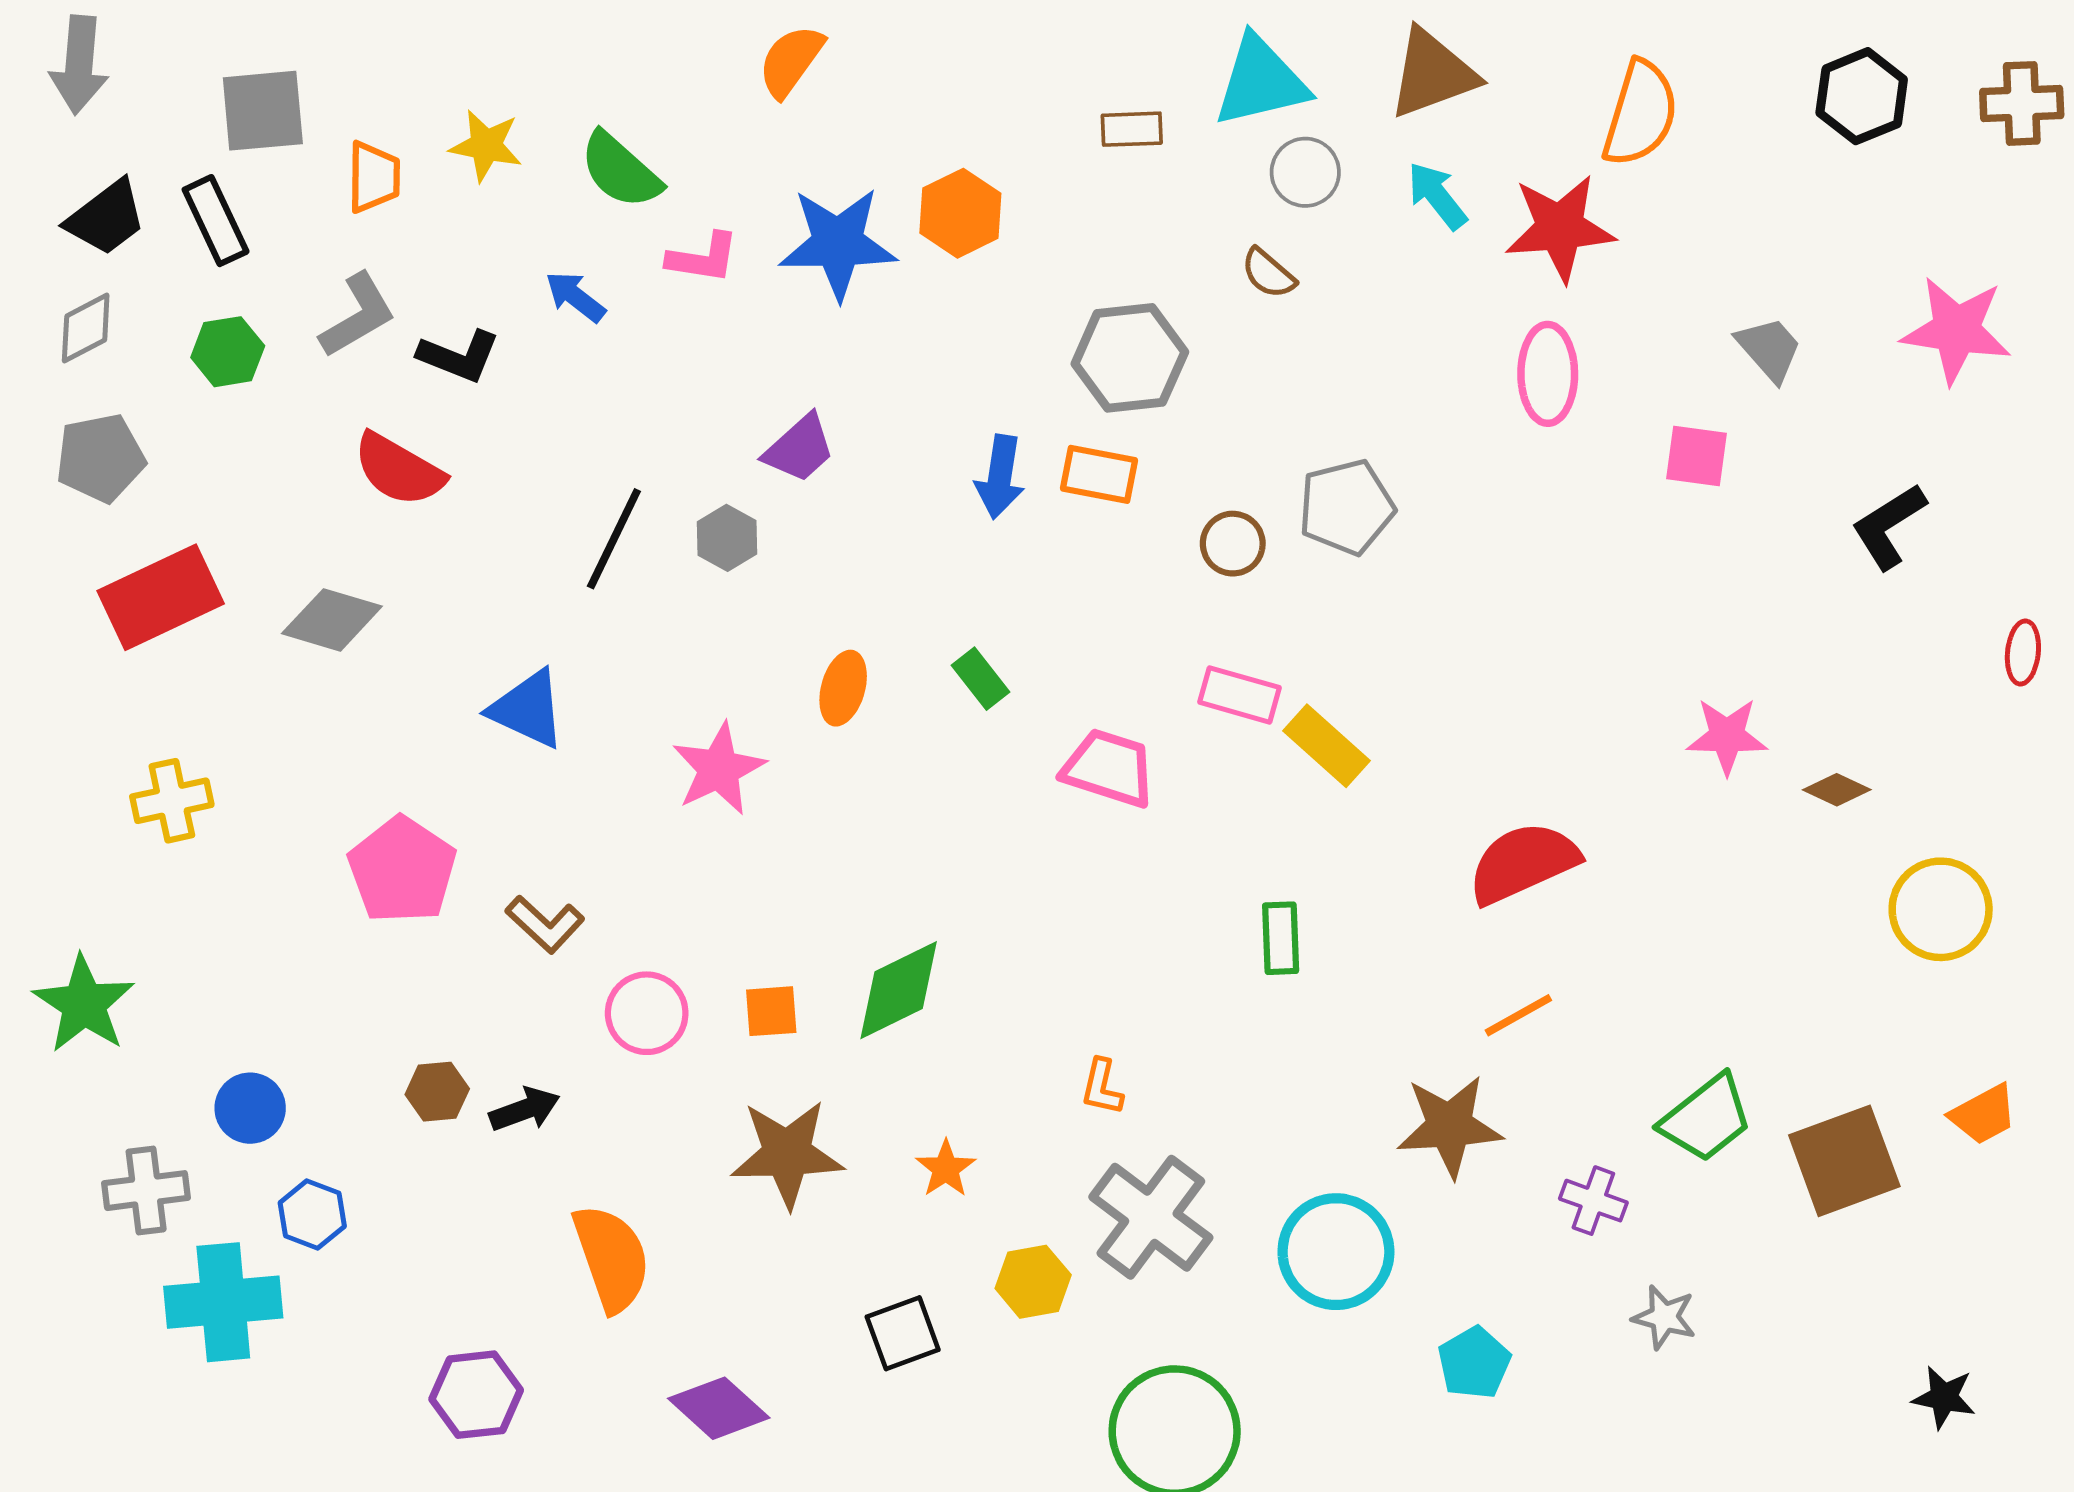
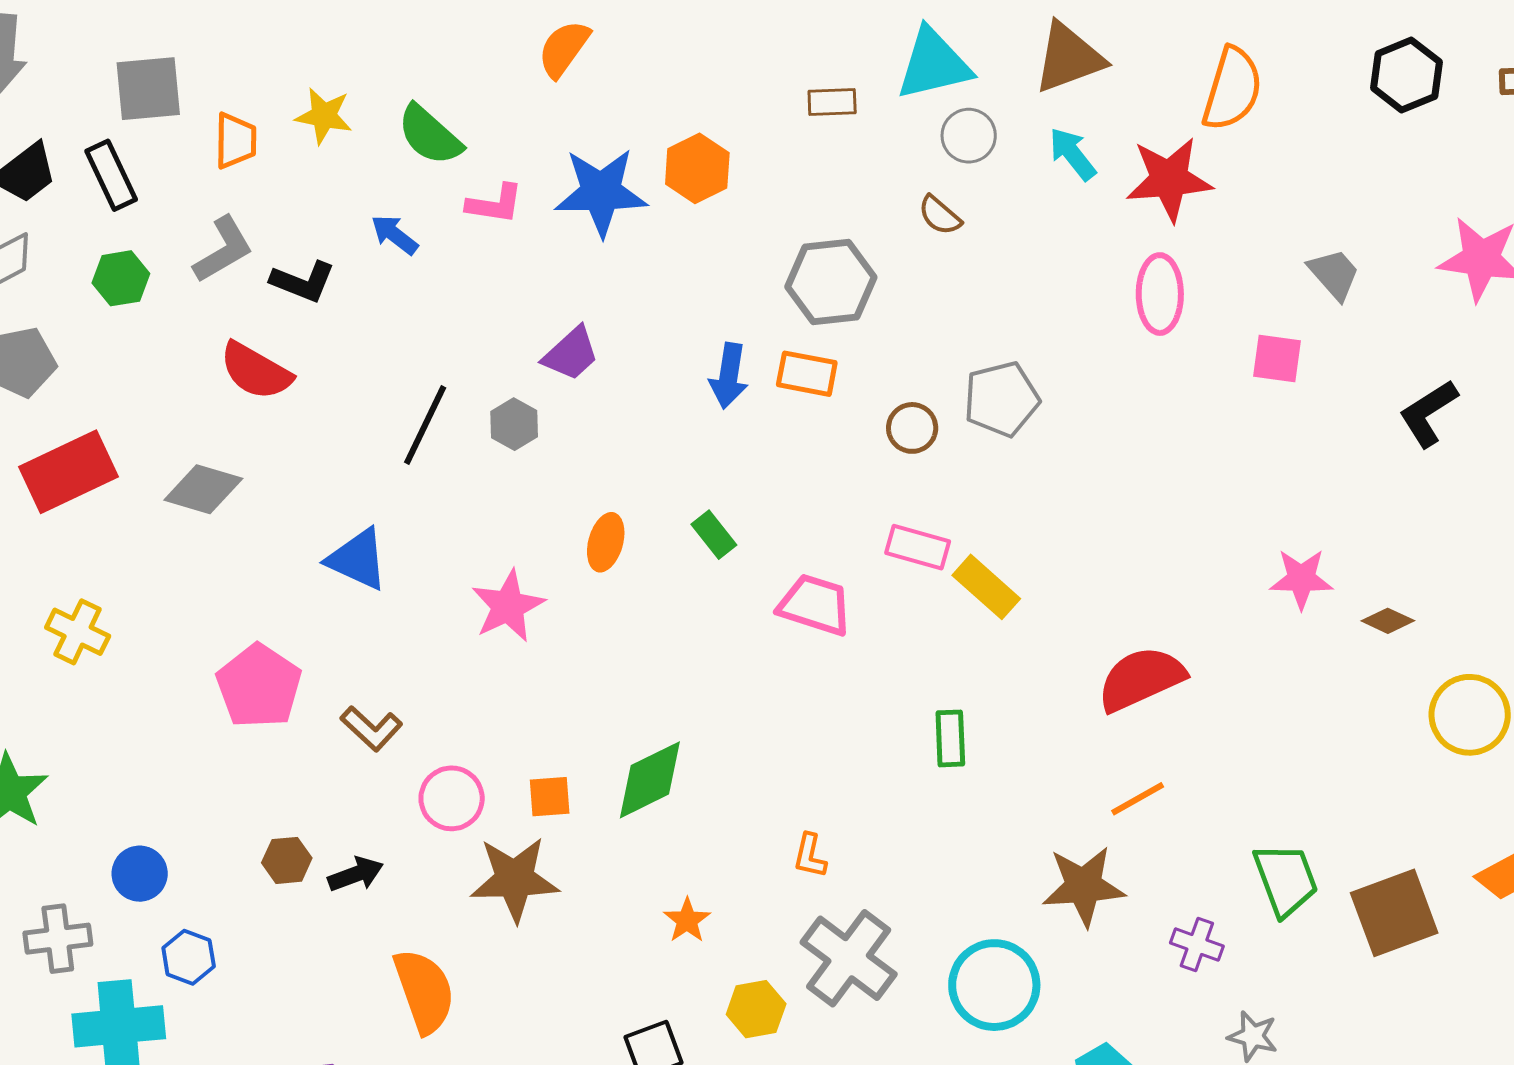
yellow cross: (172, 801) -> (78, 632), turned 38
green trapezoid: (1706, 1118) -> (1286, 880), turned -72
brown star: (787, 1154) -> (515, 879), moved

